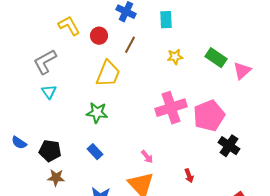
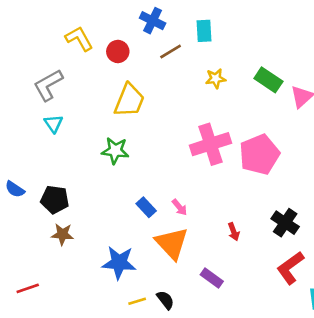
brown line: (130, 45) -> (171, 51), moved, turned 30
black cross: (229, 146) -> (285, 223), moved
blue rectangle: (95, 152) -> (146, 207), moved

